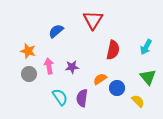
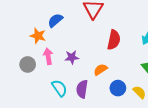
orange star: (28, 51) -> (38, 36), moved
blue circle: (117, 88) -> (118, 88), moved

